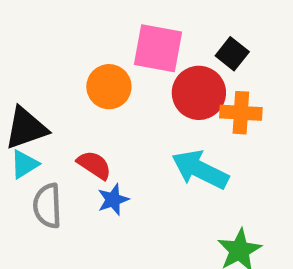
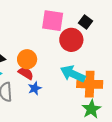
orange circle: (109, 87) -> (27, 59), moved
orange cross: (241, 113) -> (90, 84), moved, size x1.4

